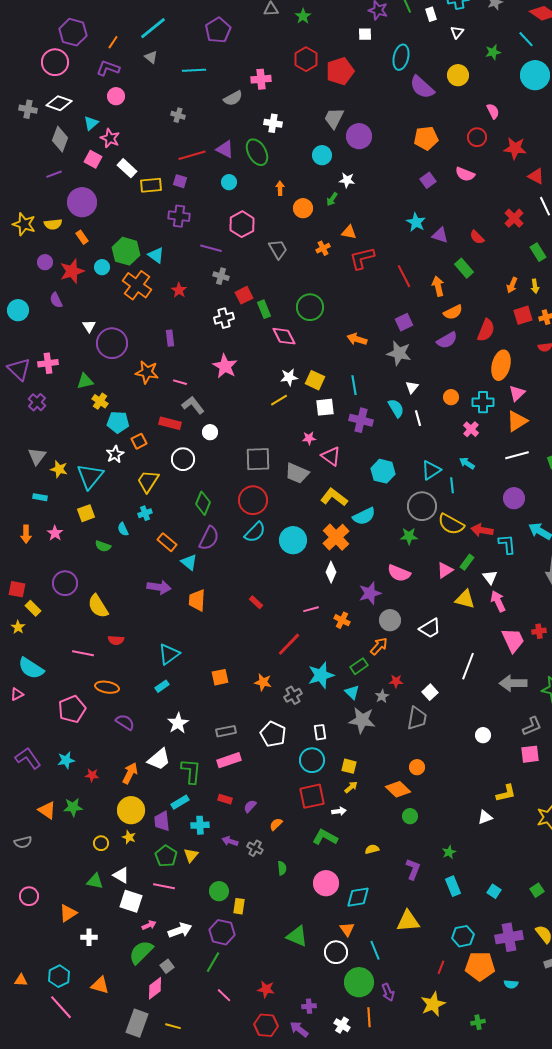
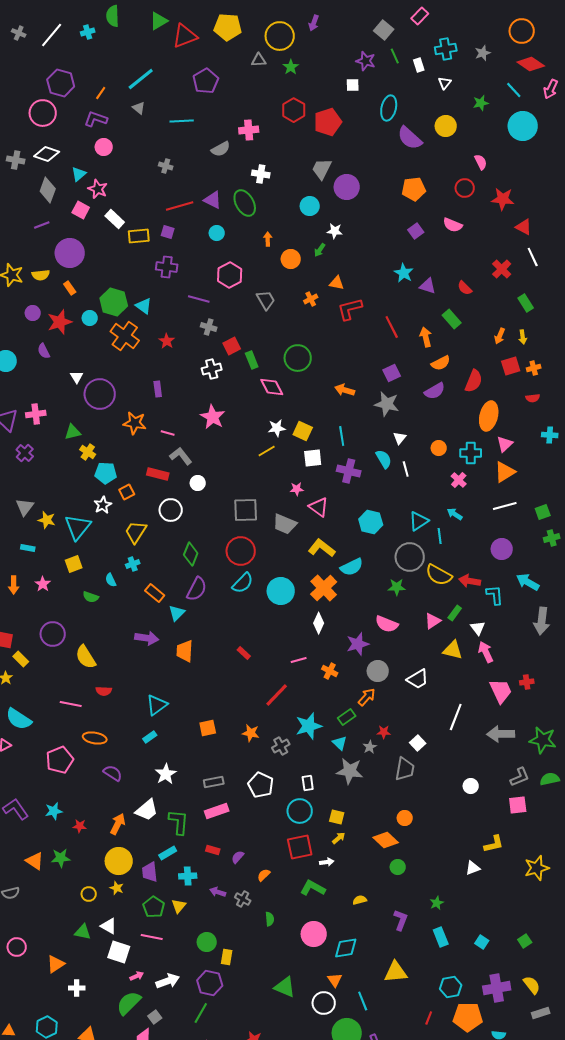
cyan triangle: (189, 562) -> (177, 613), turned 36

